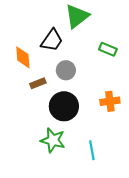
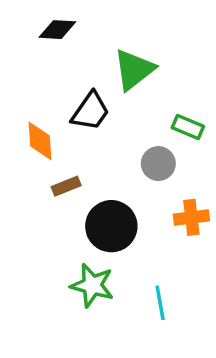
gray circle: (66, 70) -> (158, 164), moved

